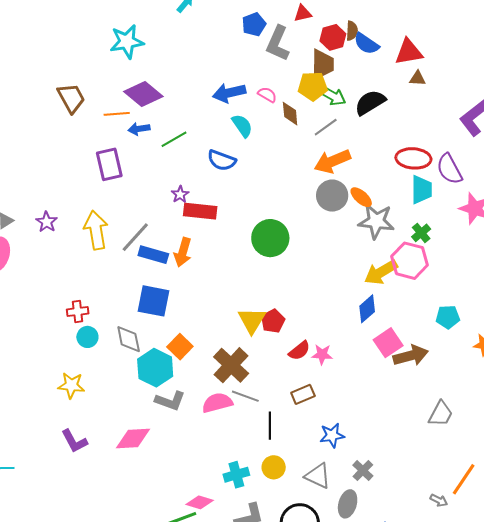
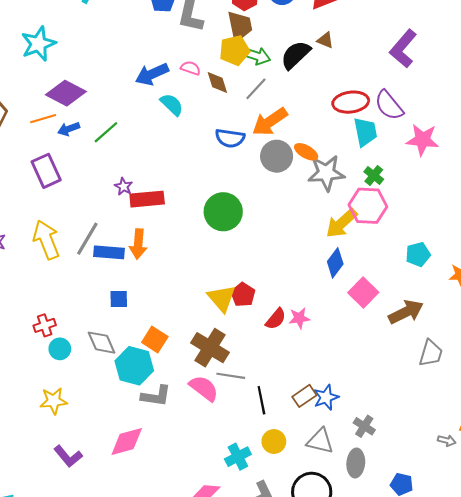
brown triangle: (417, 78) -> (325, 40), moved, turned 30
blue semicircle: (222, 160) -> (230, 138), moved
blue square: (153, 301) -> (119, 299), size x0.6
brown arrow: (411, 356) -> (406, 312), moved
brown rectangle: (303, 394) -> (304, 396), moved
pink semicircle: (217, 403) -> (204, 388), turned 64

